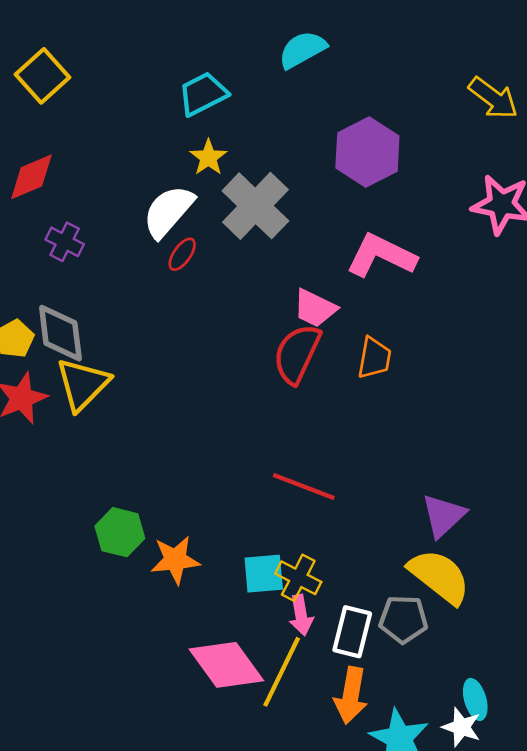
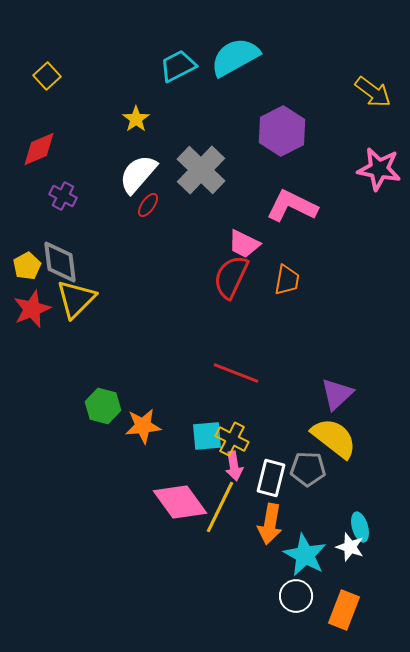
cyan semicircle: (302, 50) -> (235, 57), size x1.4
yellow square: (43, 76) -> (47, 76), size x0.7
cyan trapezoid: (203, 94) -> (178, 66), moved
yellow star: (208, 157) -> (136, 119), moved

